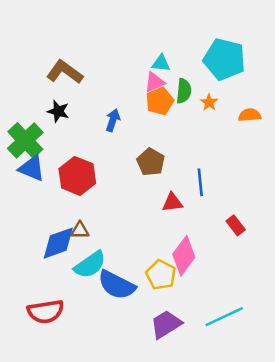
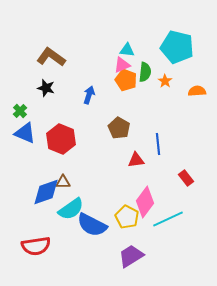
orange pentagon: (160, 101) -> (126, 80), turned -30
green cross: (25, 140) -> (20, 111), size x0.5
cyan line: (224, 317) -> (168, 219), moved

